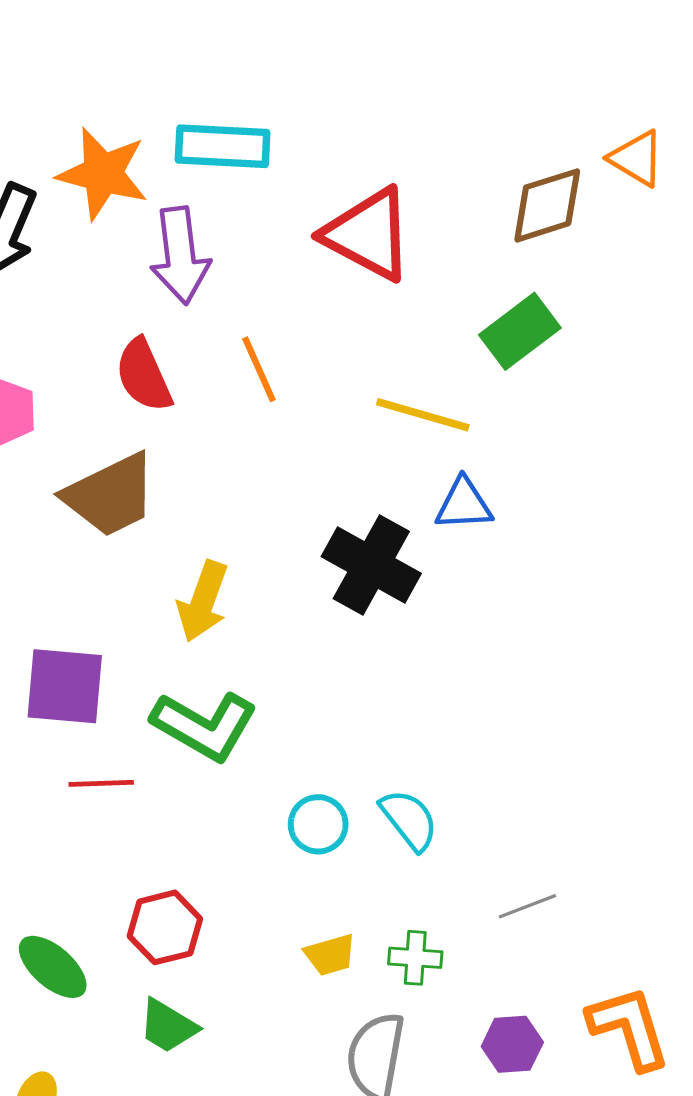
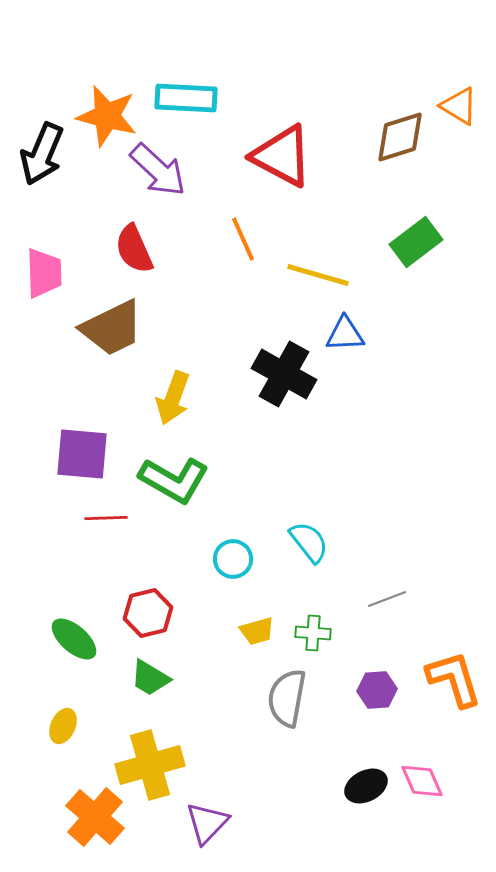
purple arrow: (180, 255) -> (158, 170), turned -40
green rectangle: (520, 331) -> (416, 242), moved
orange line: (259, 369) -> (243, 239), moved
cyan circle: (318, 824) -> (233, 559), moved

